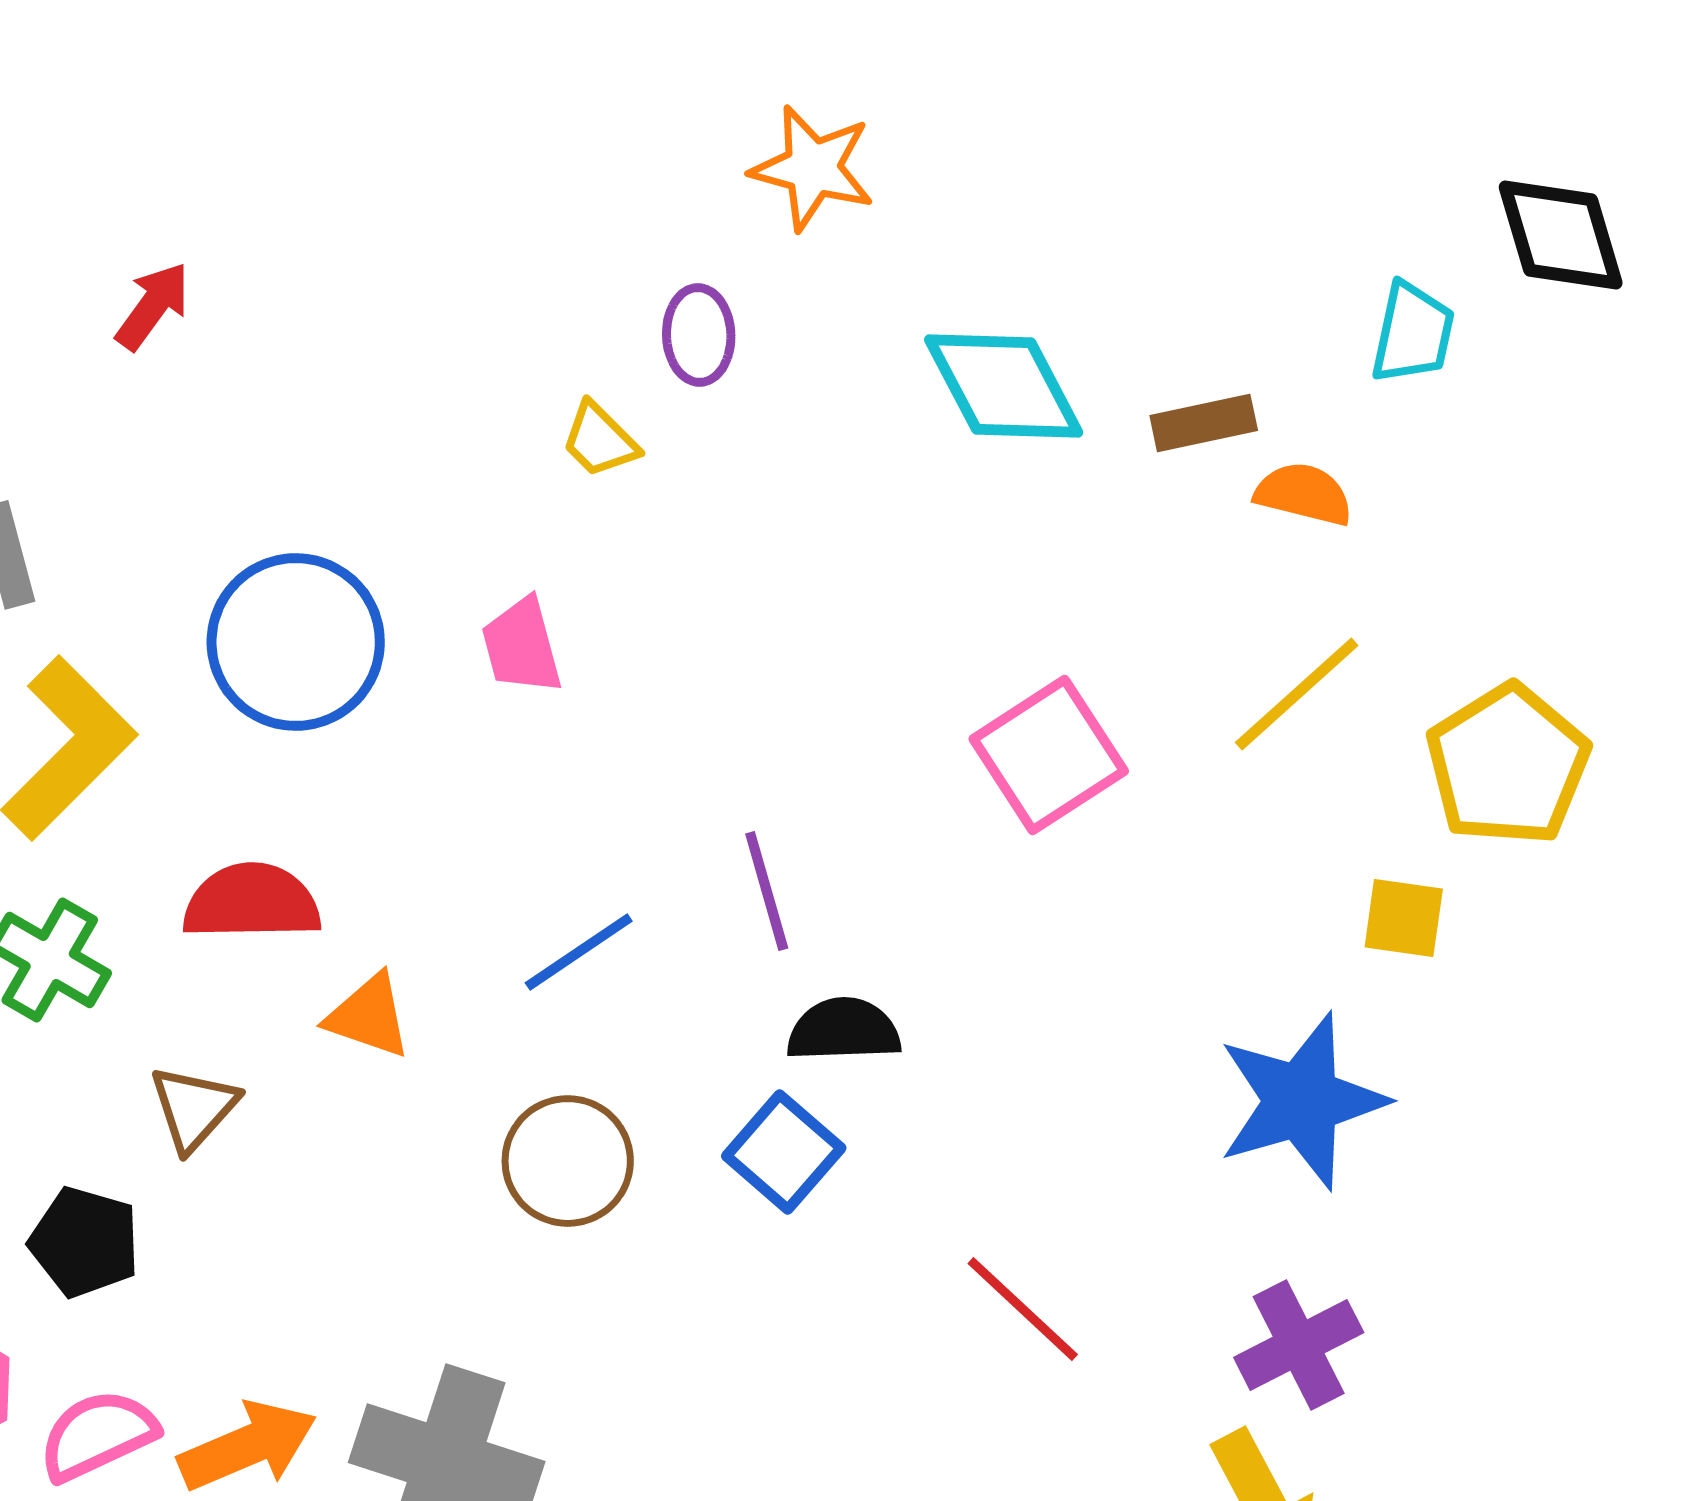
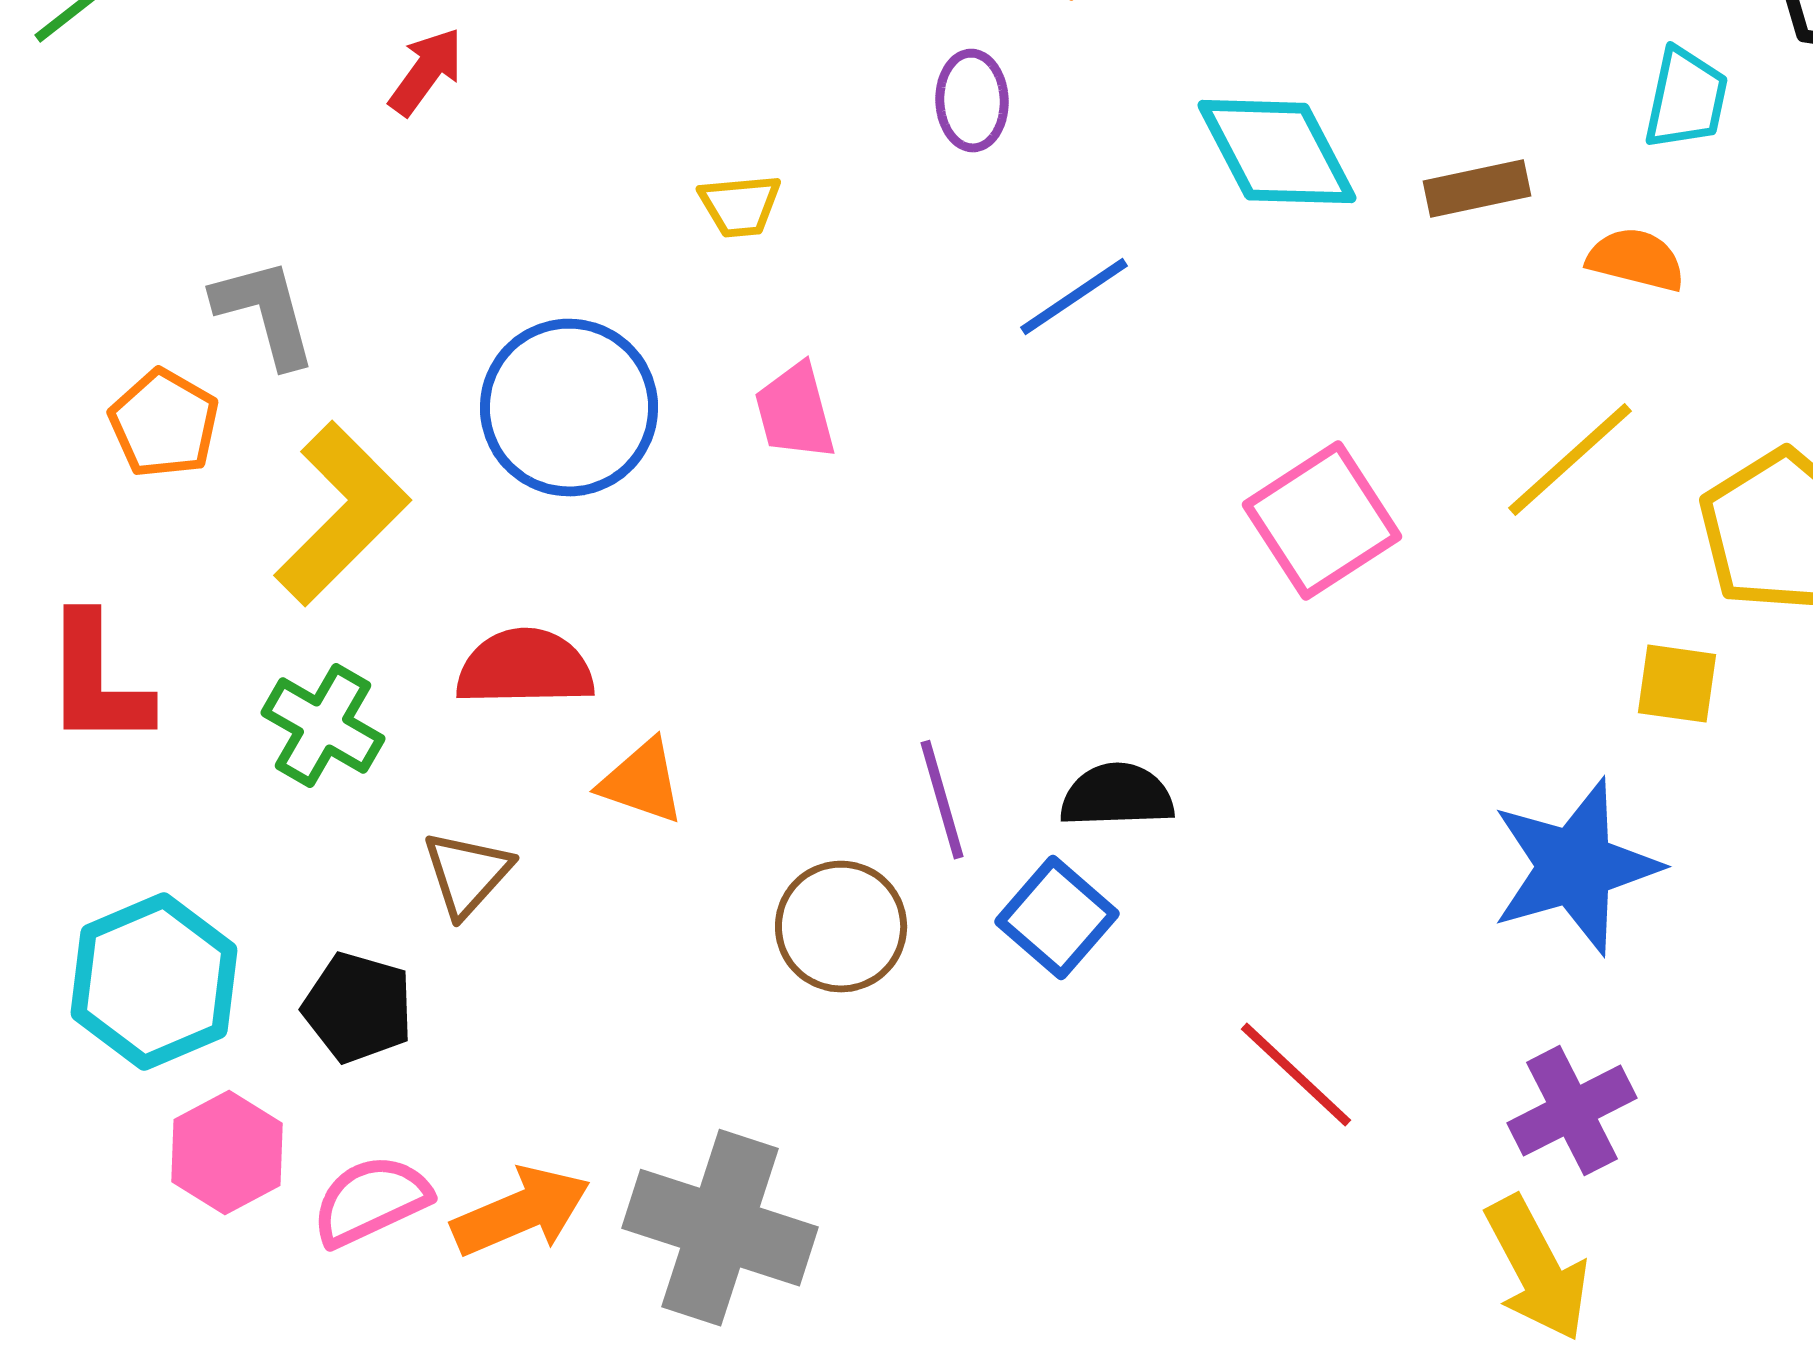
yellow trapezoid: (600, 440) -> (740, 206), moved, turned -50
orange semicircle: (1304, 494) -> (1636, 260), moved
purple line: (767, 891) -> (942, 800), moved
blue line: (579, 952) -> (1074, 297), moved

